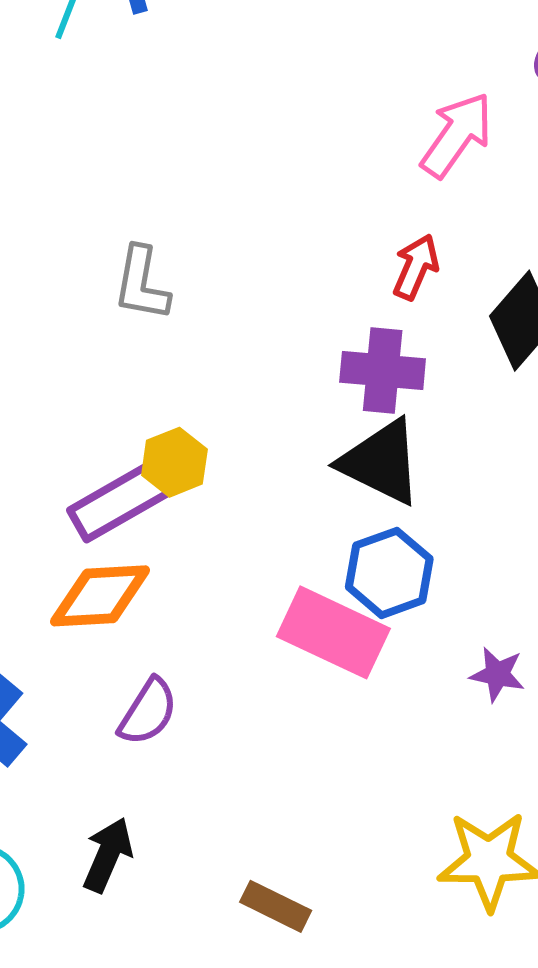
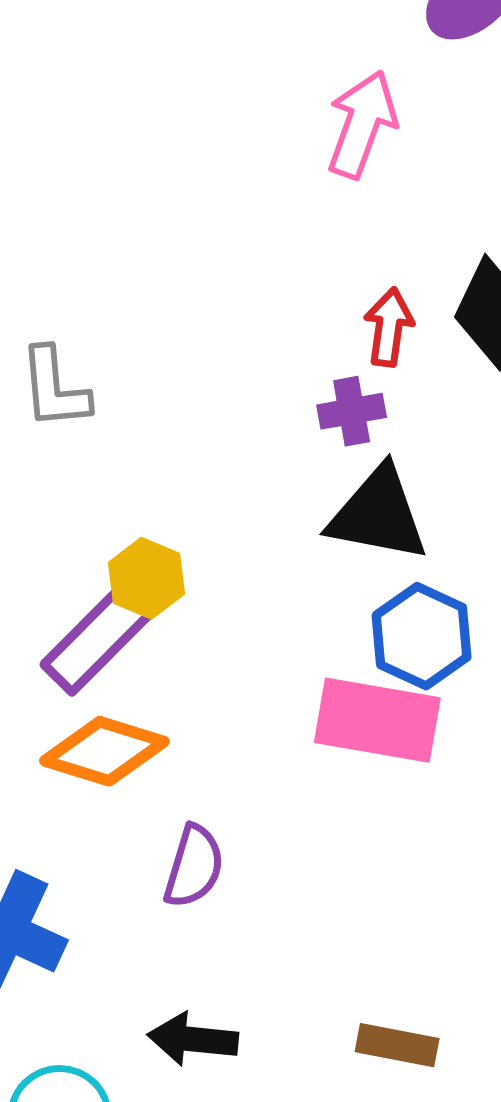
red arrow: (416, 267) -> (389, 327), moved
purple cross: (383, 371) -> (352, 411), size x0.7
orange diamond: (100, 596) -> (104, 751), turned 36
black arrow: (108, 855) -> (193, 1039), turned -92

